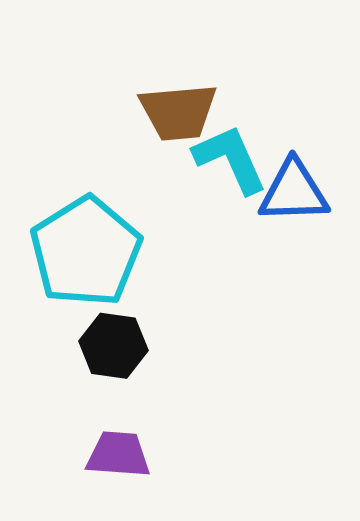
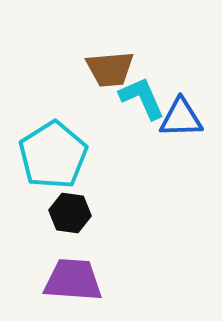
purple trapezoid: (118, 454) -> (73, 280), size x1.5

